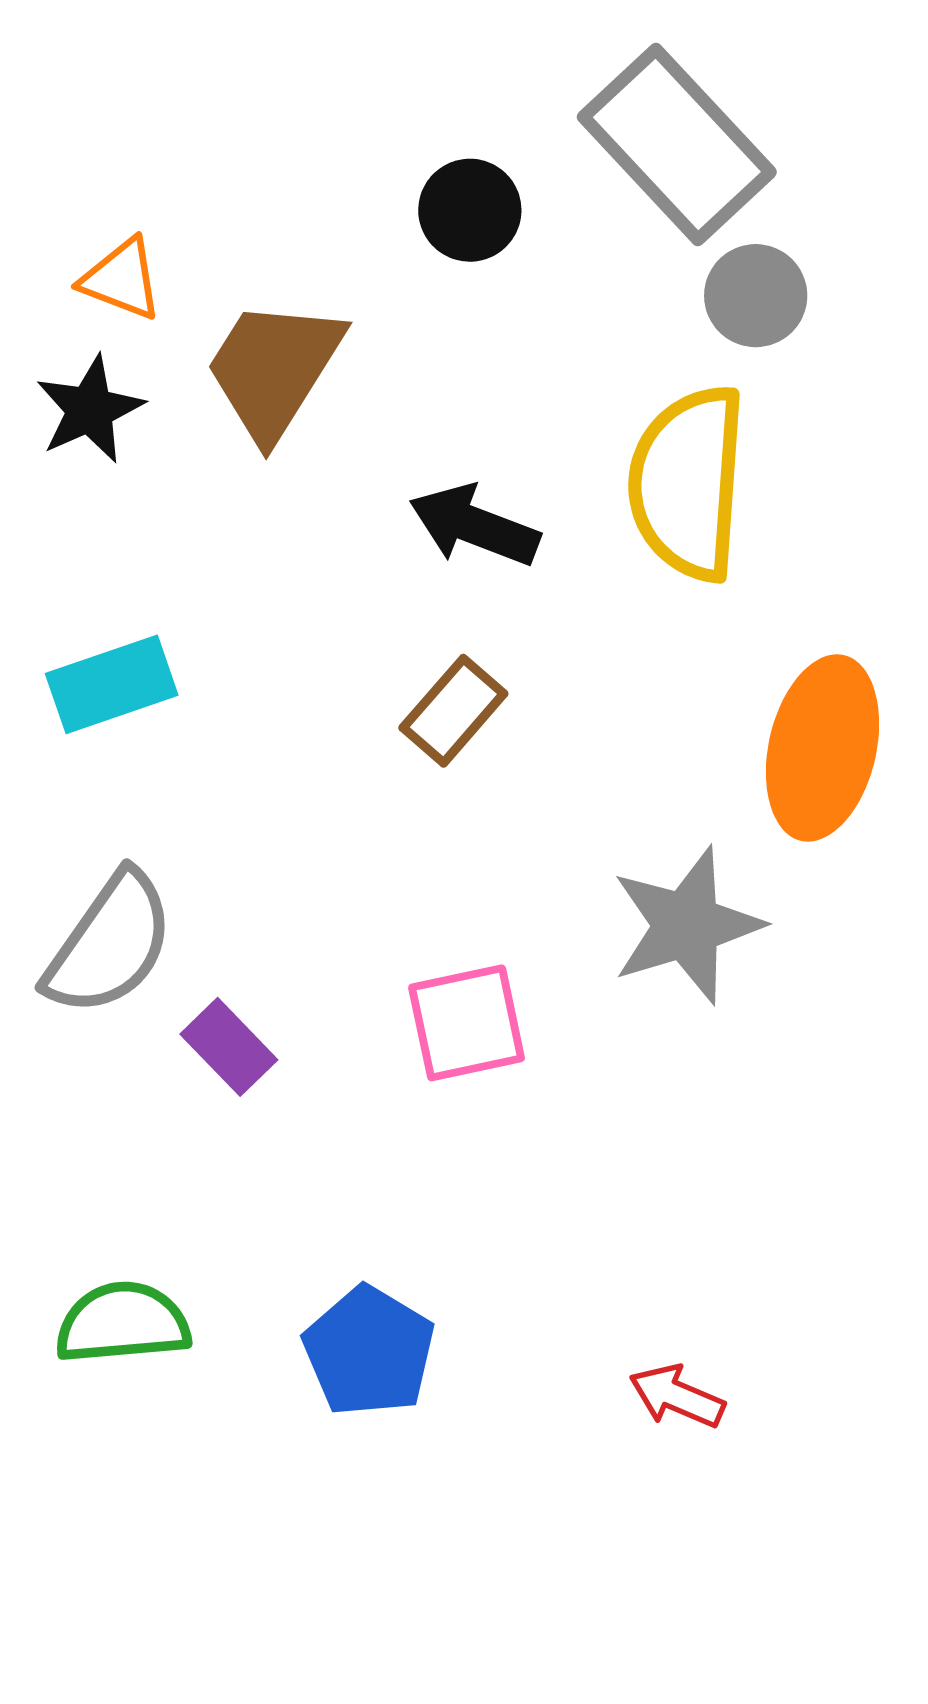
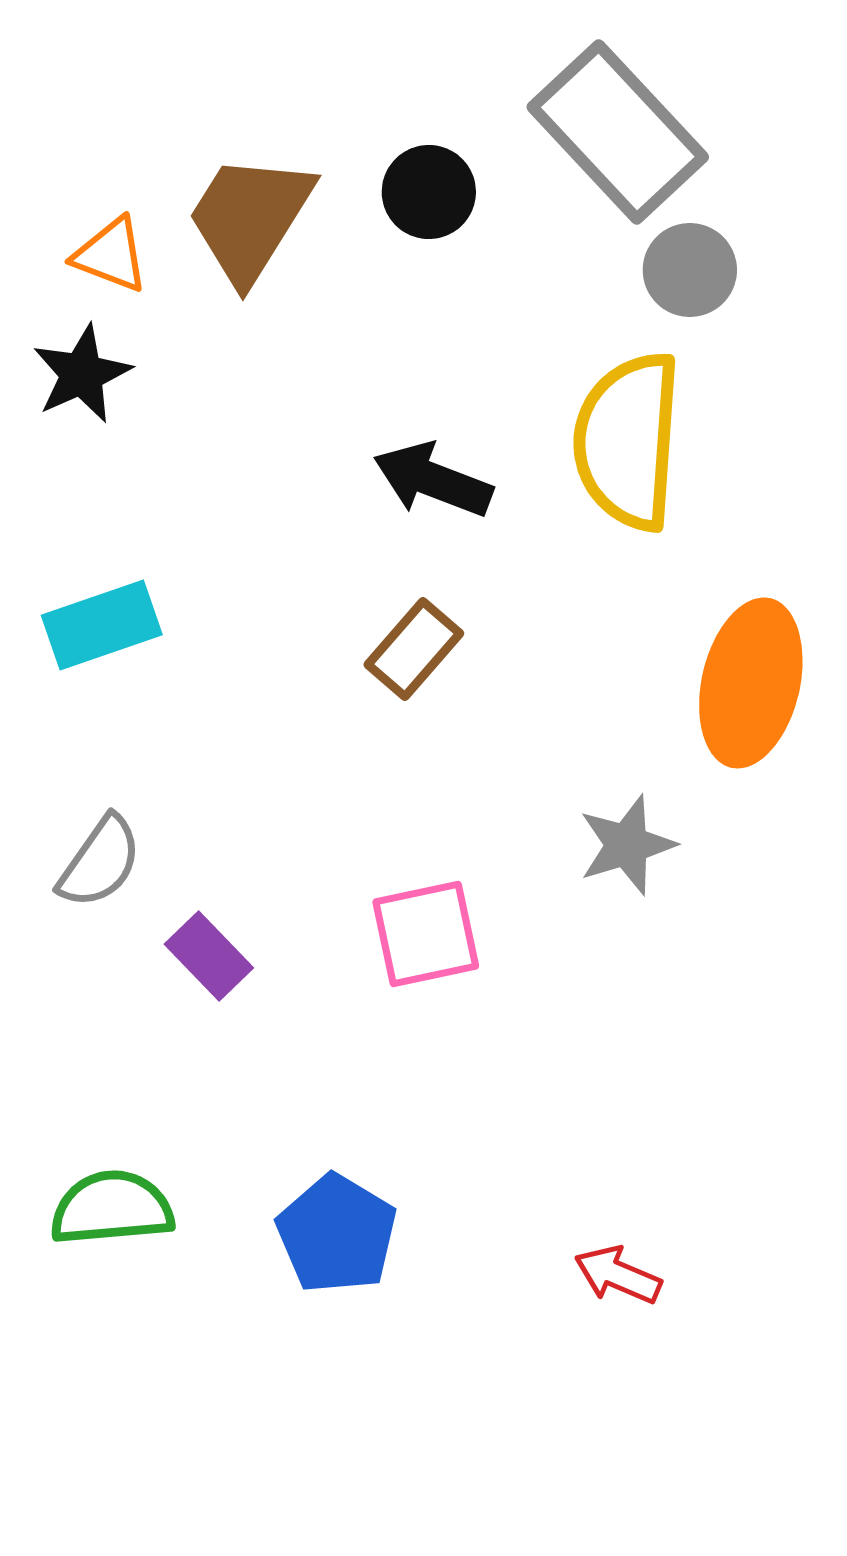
brown trapezoid: (274, 369) -> (250, 218), moved
gray star: (687, 925) -> (627, 845), size x0.7
gray semicircle: (110, 944) -> (100, 862), size x0.7

